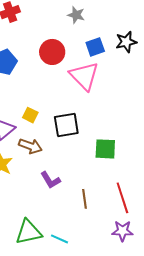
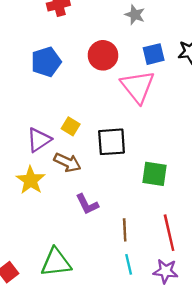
cyan line: (60, 239) -> (129, 264), moved, turned 48

